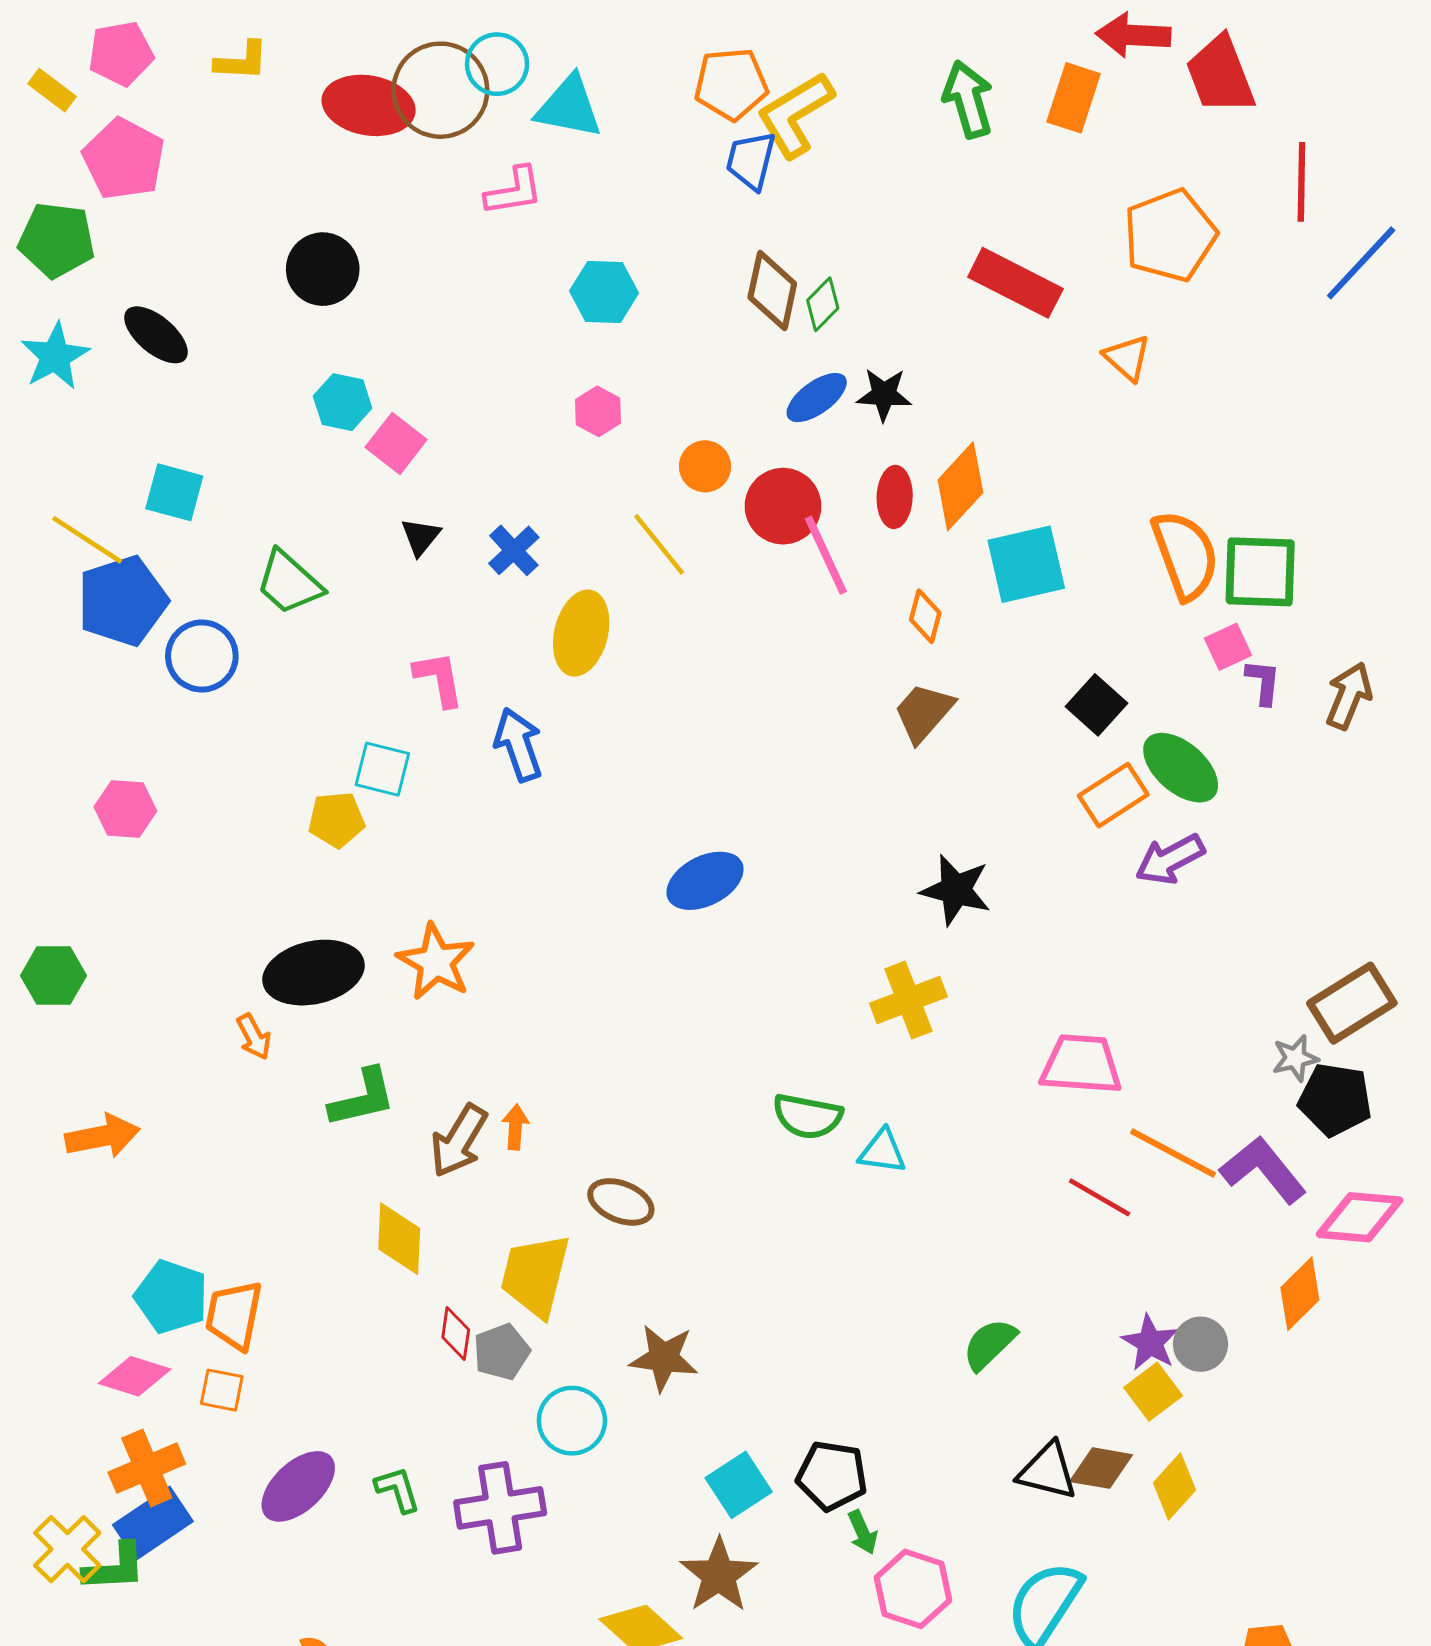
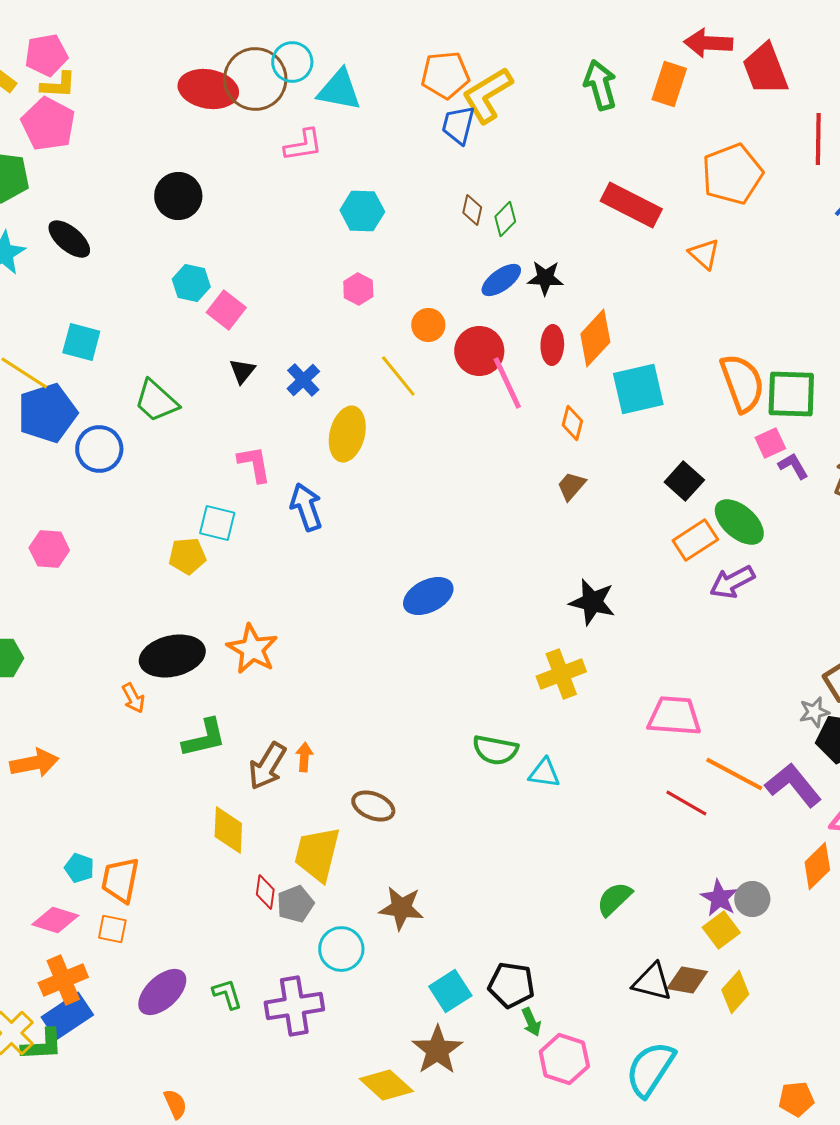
yellow L-shape: (242, 61) -> (58, 85), moved
brown diamond: (772, 290) -> (472, 210), size x0.6
purple L-shape: (1263, 682) -> (793, 466), turned -36
brown trapezoid: (924, 713) -> (571, 486), size x0.7
cyan pentagon: (171, 1297) -> (79, 868), size x0.6

